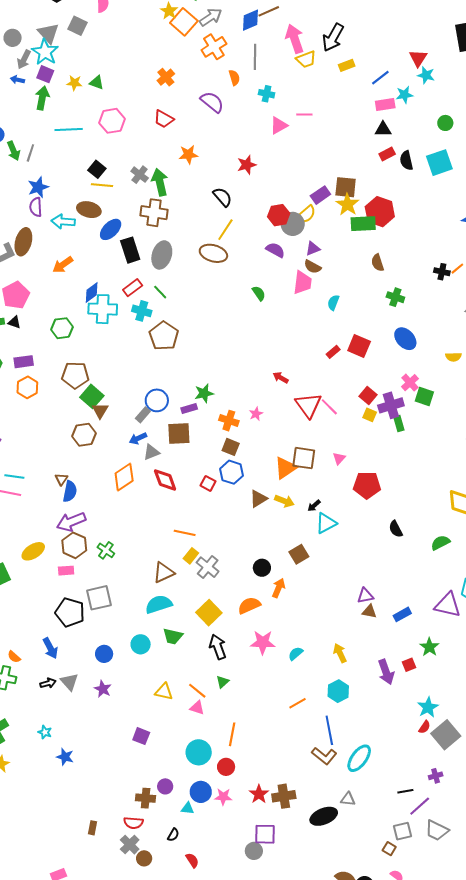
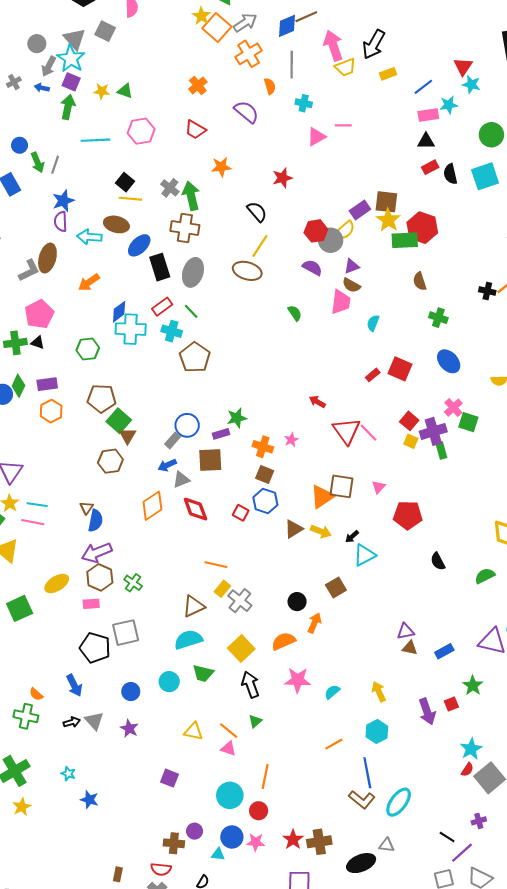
green circle: (445, 123) -> (491, 135), size x1.5
black line: (405, 791) -> (447, 837), turned 42

